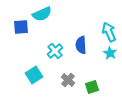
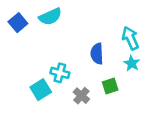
blue square: (21, 27) -> (18, 23), moved, turned -35
cyan cross: (55, 51) -> (60, 73), moved, turned -35
green square: (92, 87) -> (110, 86), moved

